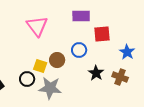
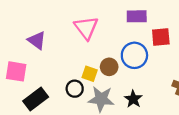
blue circle: (79, 50) -> (134, 55), size x1.5
black star: (96, 73) -> (133, 99), moved

